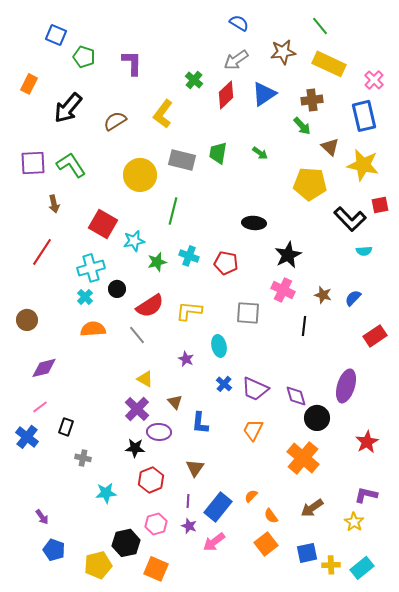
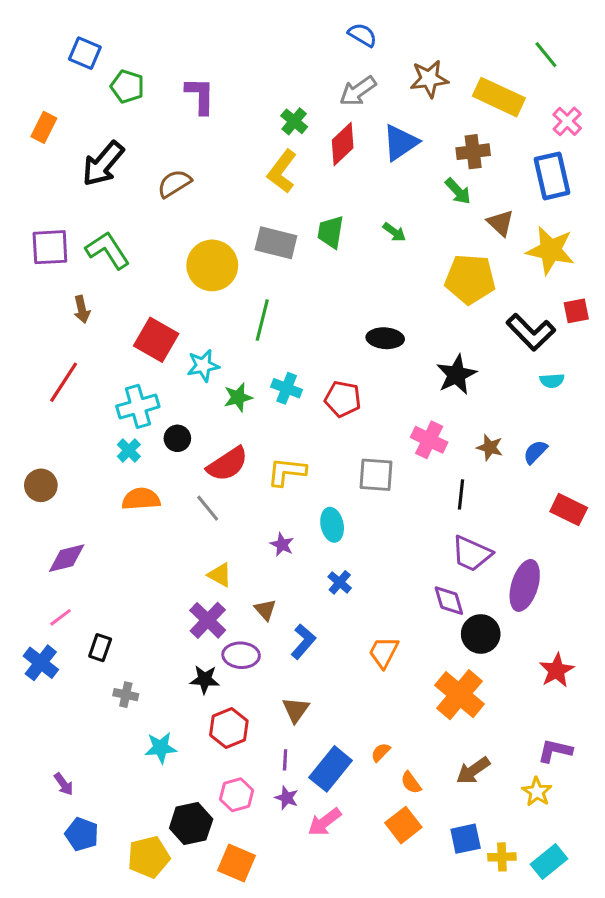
green line: (320, 26) -> (546, 55), moved
yellow L-shape: (163, 114) -> (282, 171), moved
black star: (288, 255) -> (456, 375), moved
red rectangle: (375, 336) -> (569, 510), turned 60
purple trapezoid: (255, 389) -> (472, 554), moved
blue L-shape: (200, 423) -> (303, 642), turned -145

